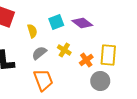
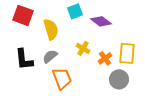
cyan square: (56, 22) -> (75, 11), moved
yellow semicircle: (32, 31) -> (51, 29), size x1.5
gray semicircle: (39, 53) -> (50, 56), moved

